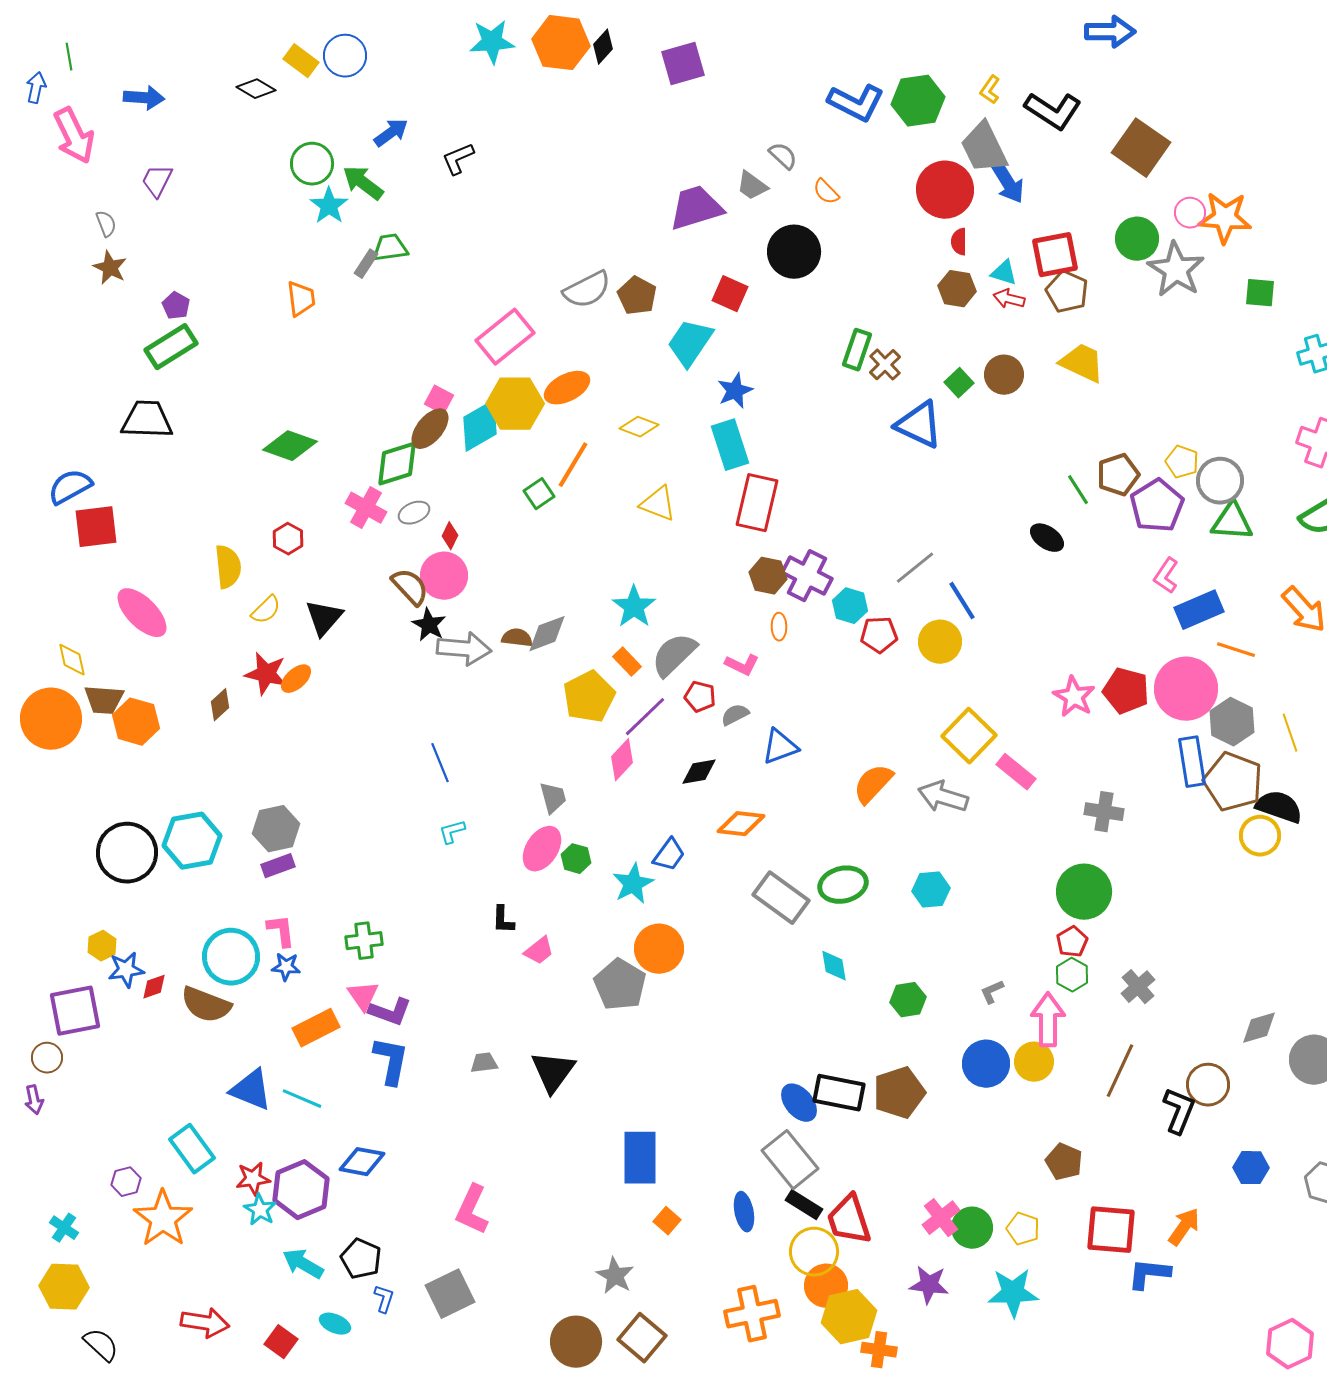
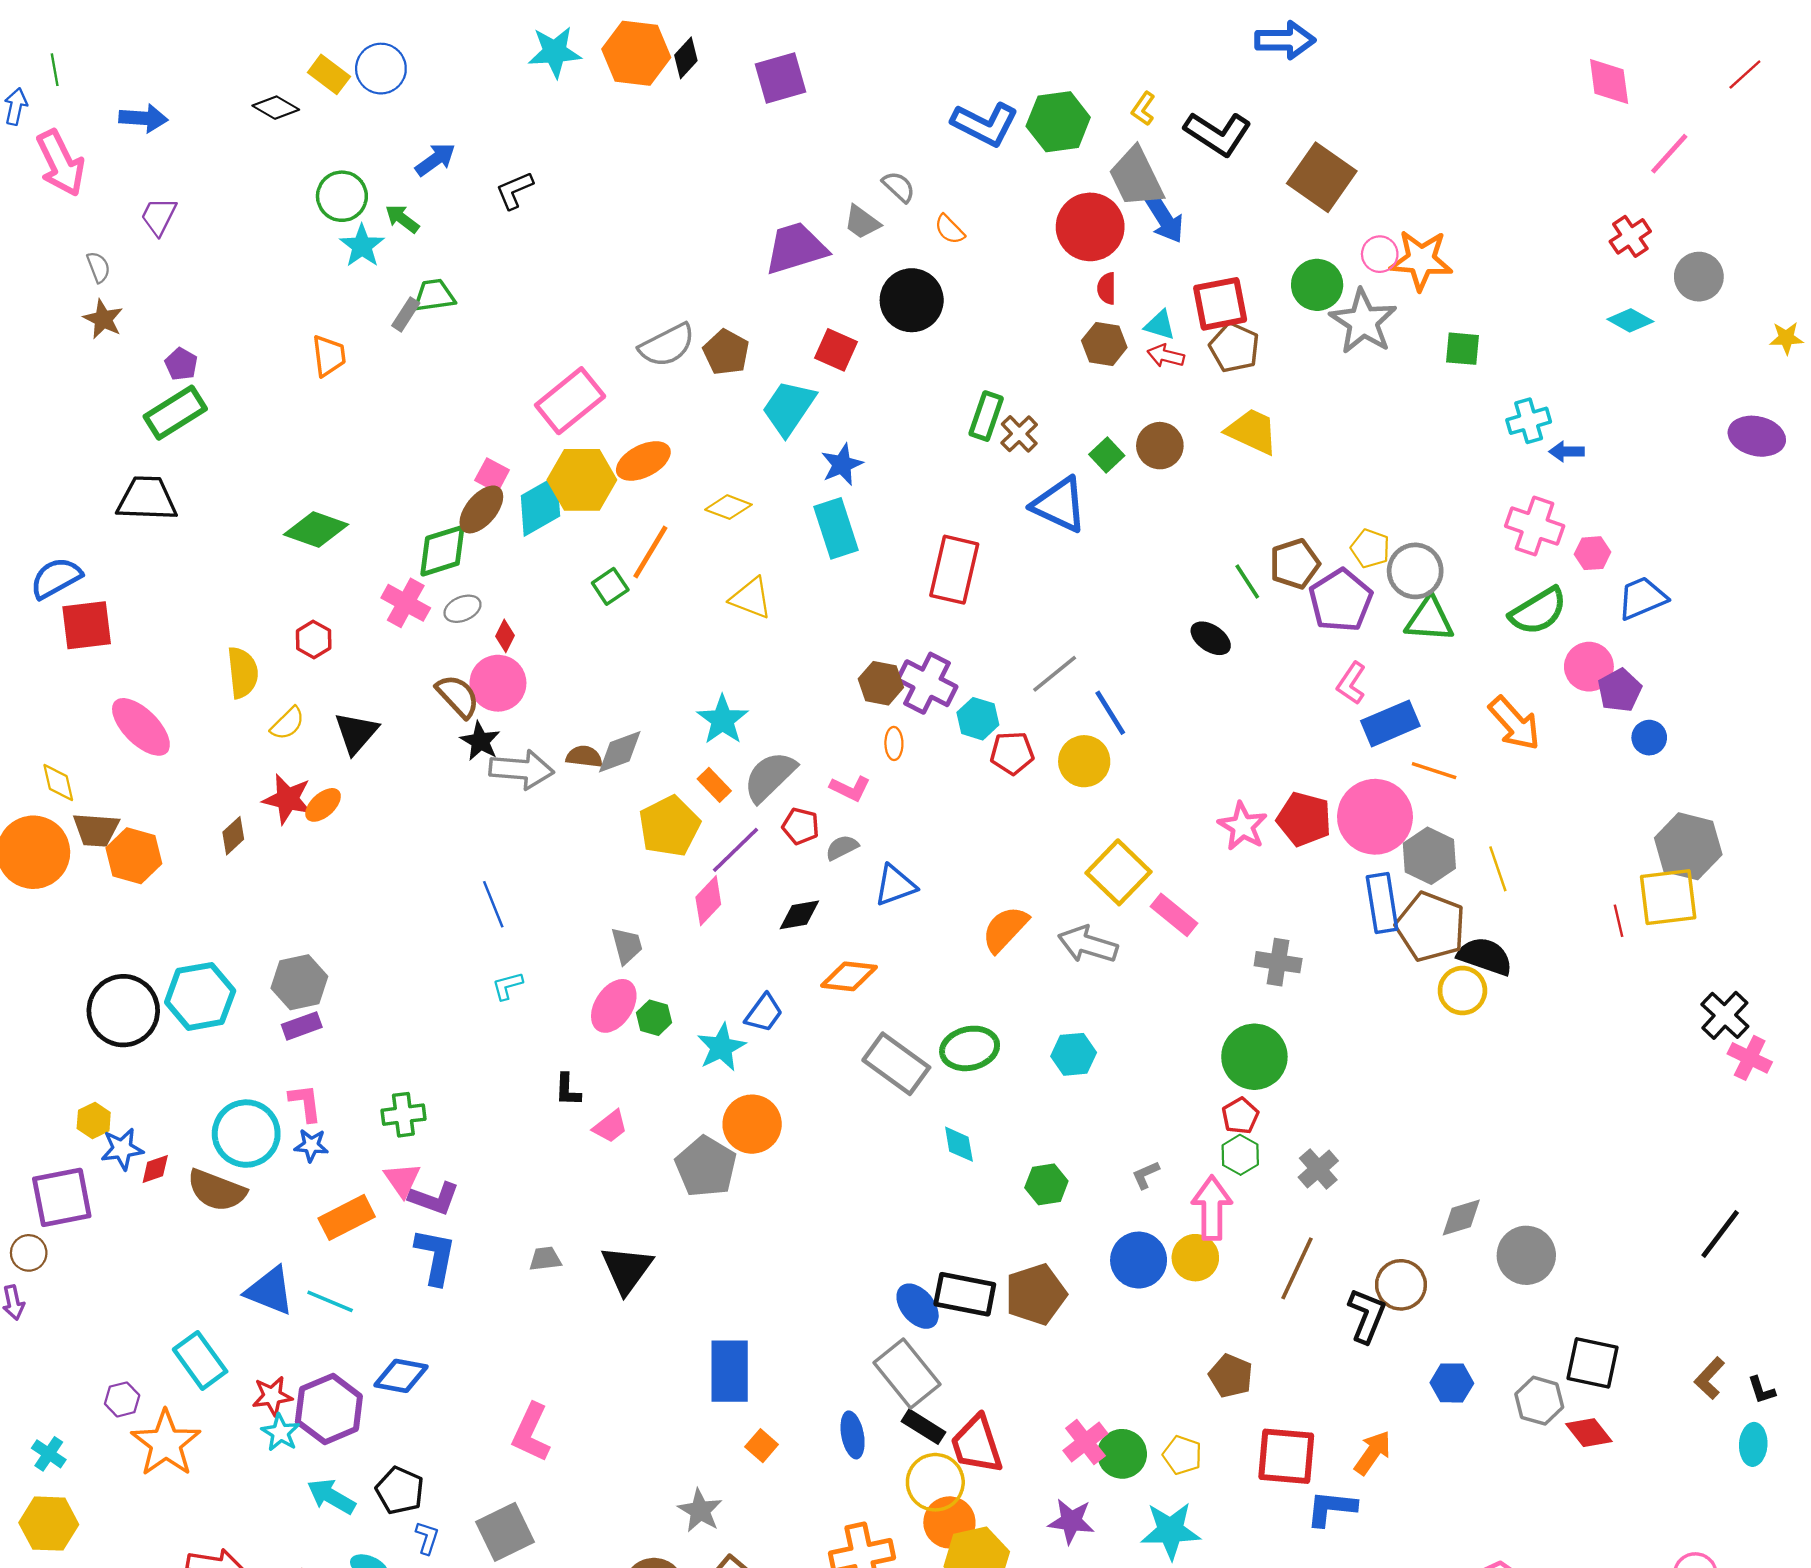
green arrow: (363, 183) -> (402, 219), size x0.7
red rectangle: (757, 503) -> (954, 570), moved

